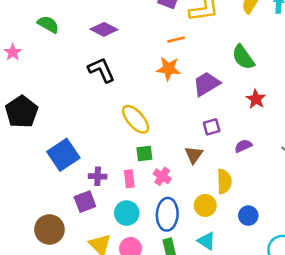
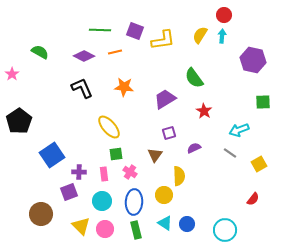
orange line: (176, 40) -> (115, 52), moved
orange star: (168, 69) -> (124, 87), moved
blue circle: (248, 216) -> (187, 224), moved

